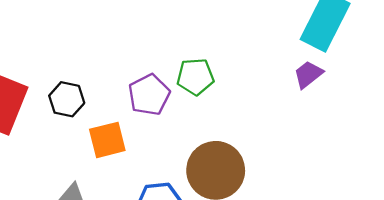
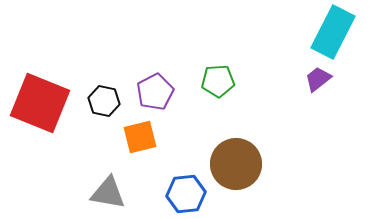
purple pentagon: (149, 95) -> (155, 92), moved

